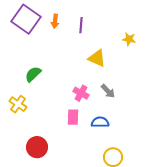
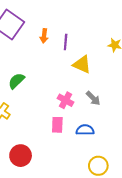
orange arrow: (55, 21) -> (44, 36), moved
purple line: (81, 25) -> (66, 42), moved

